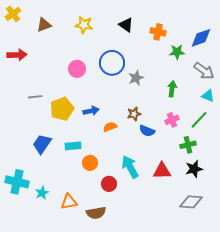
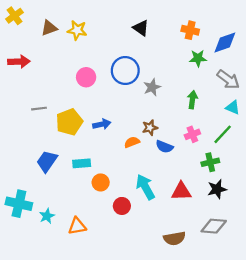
yellow star: (84, 25) -> (77, 30), moved
orange cross: (158, 32) -> (190, 30), moved
orange semicircle: (110, 127) -> (132, 142), moved
brown semicircle: (96, 213) -> (174, 238), moved

